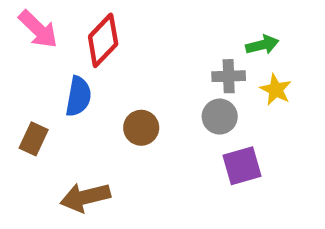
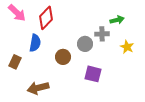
yellow star: (276, 90) -> (127, 47), moved
gray circle: (220, 117) -> (85, 44), moved
purple square: (242, 166) -> (93, 74), moved, turned 30

